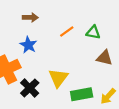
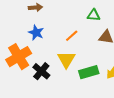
orange line: (67, 32) -> (72, 36), moved

